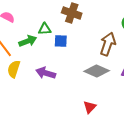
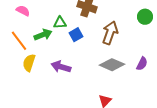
blue square: (61, 41) -> (76, 35), turned -32
brown arrow: (108, 44) -> (110, 33), moved

